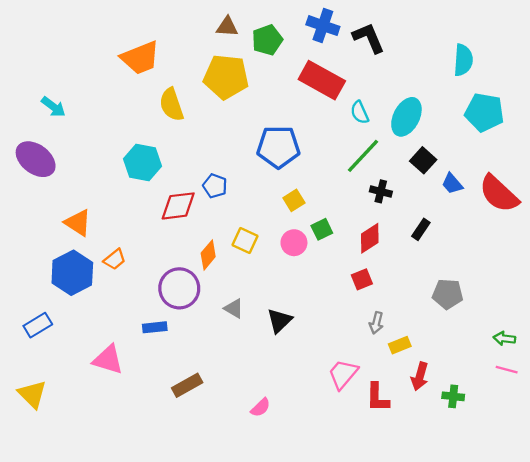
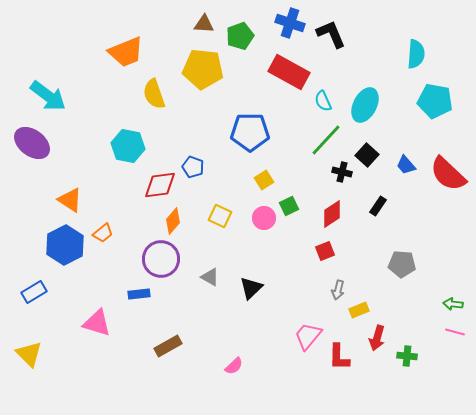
cyan arrow: (53, 107) -> (48, 96), size x1.6
black square: (423, 160) -> (367, 155), moved
orange diamond: (208, 255) -> (173, 221), moved

